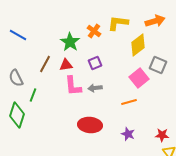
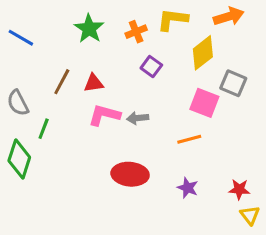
orange cross: (94, 31) -> (136, 32), turned 32
green star: (70, 42) -> (89, 29), moved
purple square: (95, 63) -> (151, 66), moved, turned -32
pink square: (139, 78) -> (204, 103), turned -30
pink L-shape: (73, 86) -> (104, 115), turned 110

